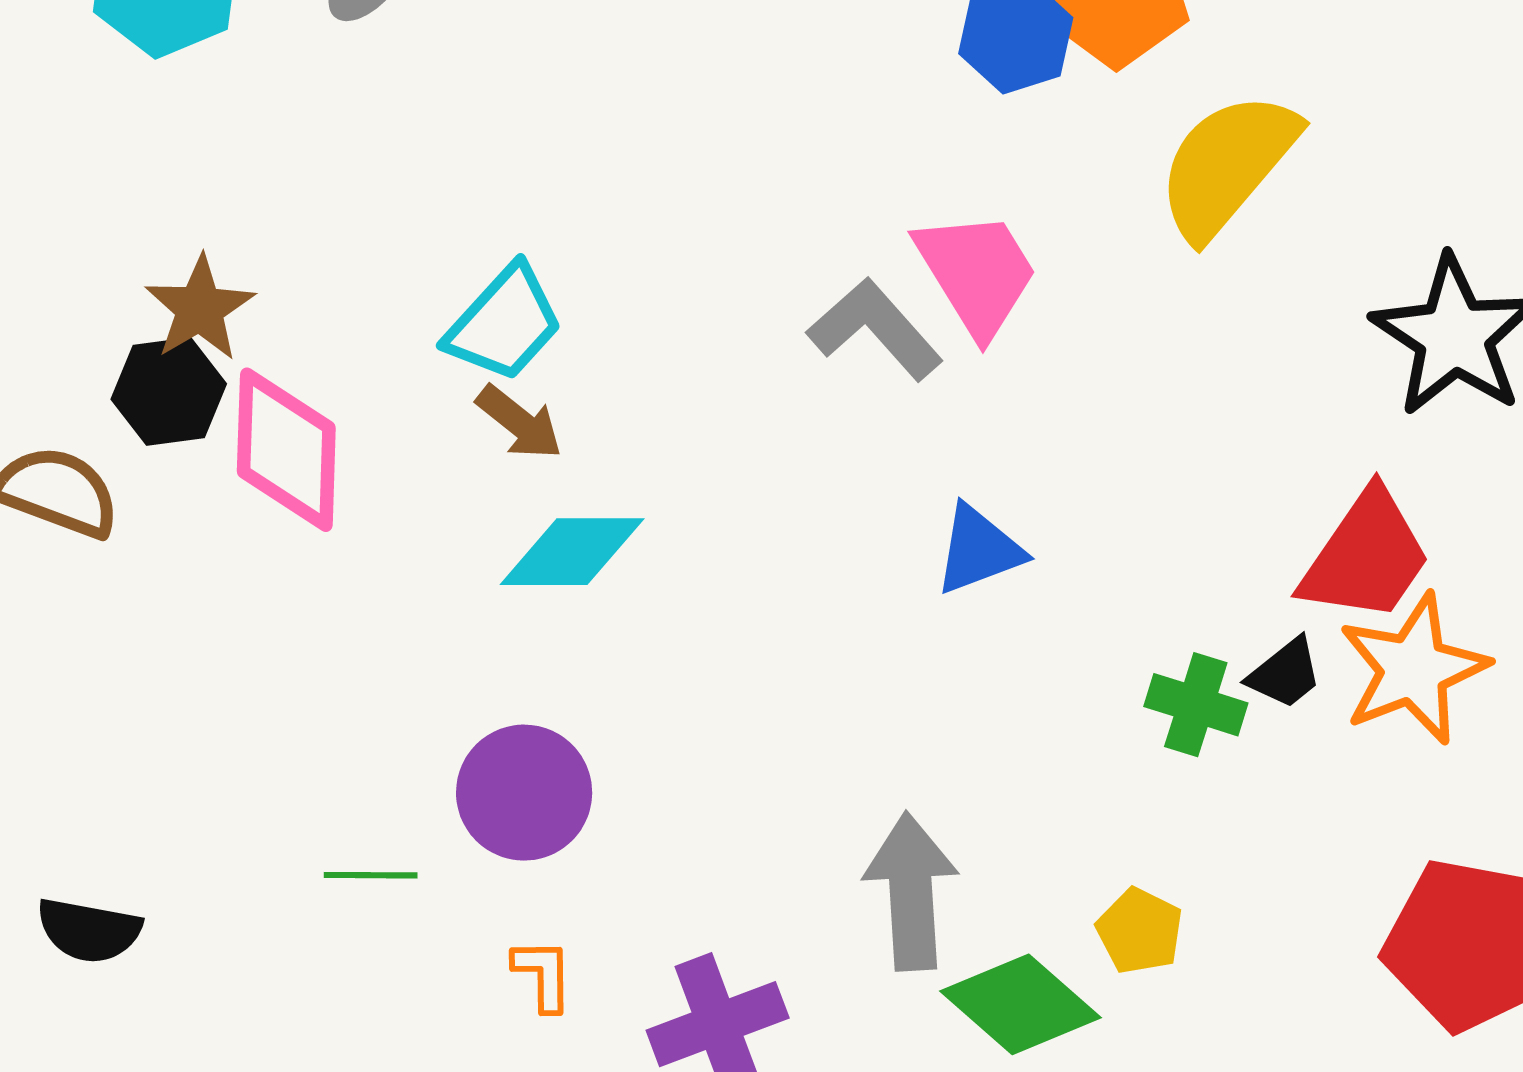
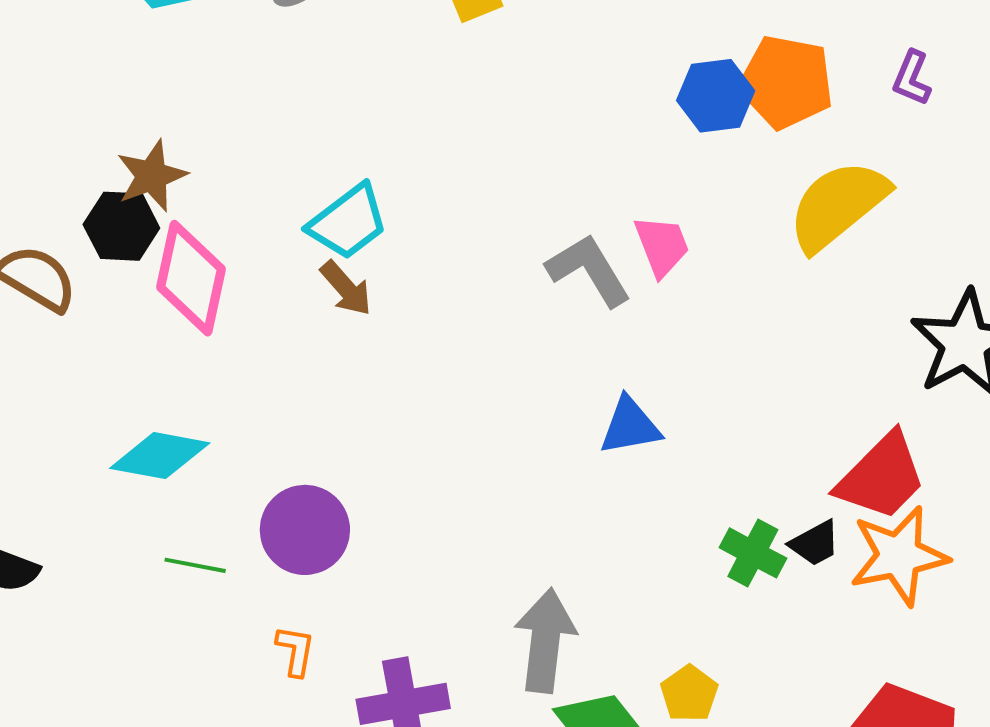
pink trapezoid: (977, 273) -> (662, 246), size x0.7
cyan diamond: (572, 552) -> (160, 456), moved

